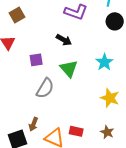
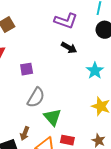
black arrow: (64, 40) -> (69, 48), moved
green triangle: (69, 69) -> (52, 117), moved

